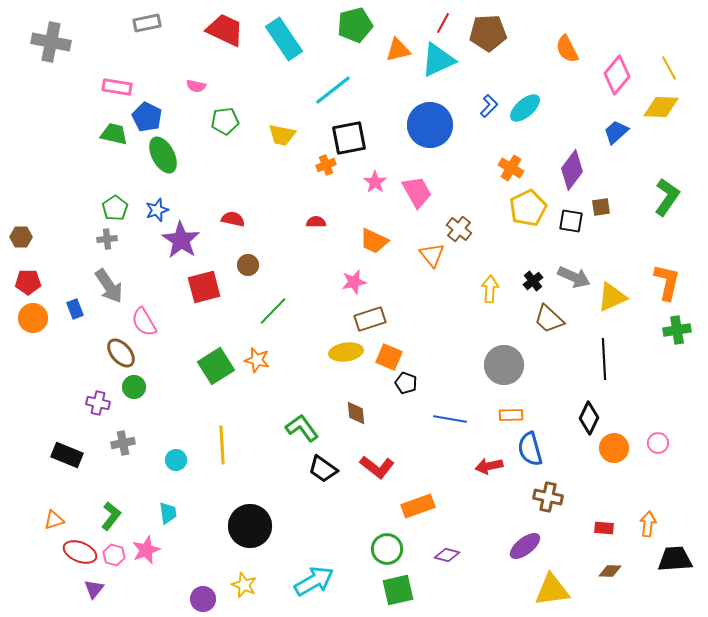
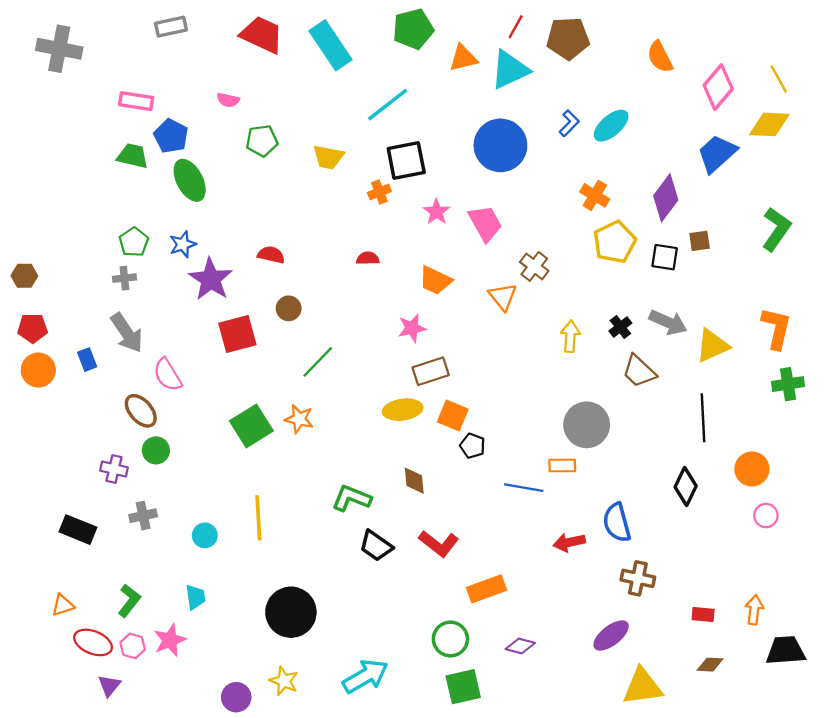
blue trapezoid: (616, 132) -> (717, 154), size x1.4
orange rectangle: (511, 415) -> (562, 466), moved
green L-shape: (302, 428) -> (351, 498), turned -32
orange circle: (614, 448) -> (752, 469), moved

